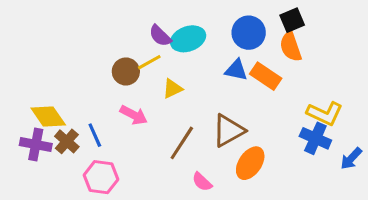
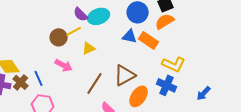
orange semicircle: (291, 47) -> (165, 21), turned 78
yellow L-shape: (325, 113) -> (174, 64), moved
blue cross: (315, 138) -> (167, 85), moved

